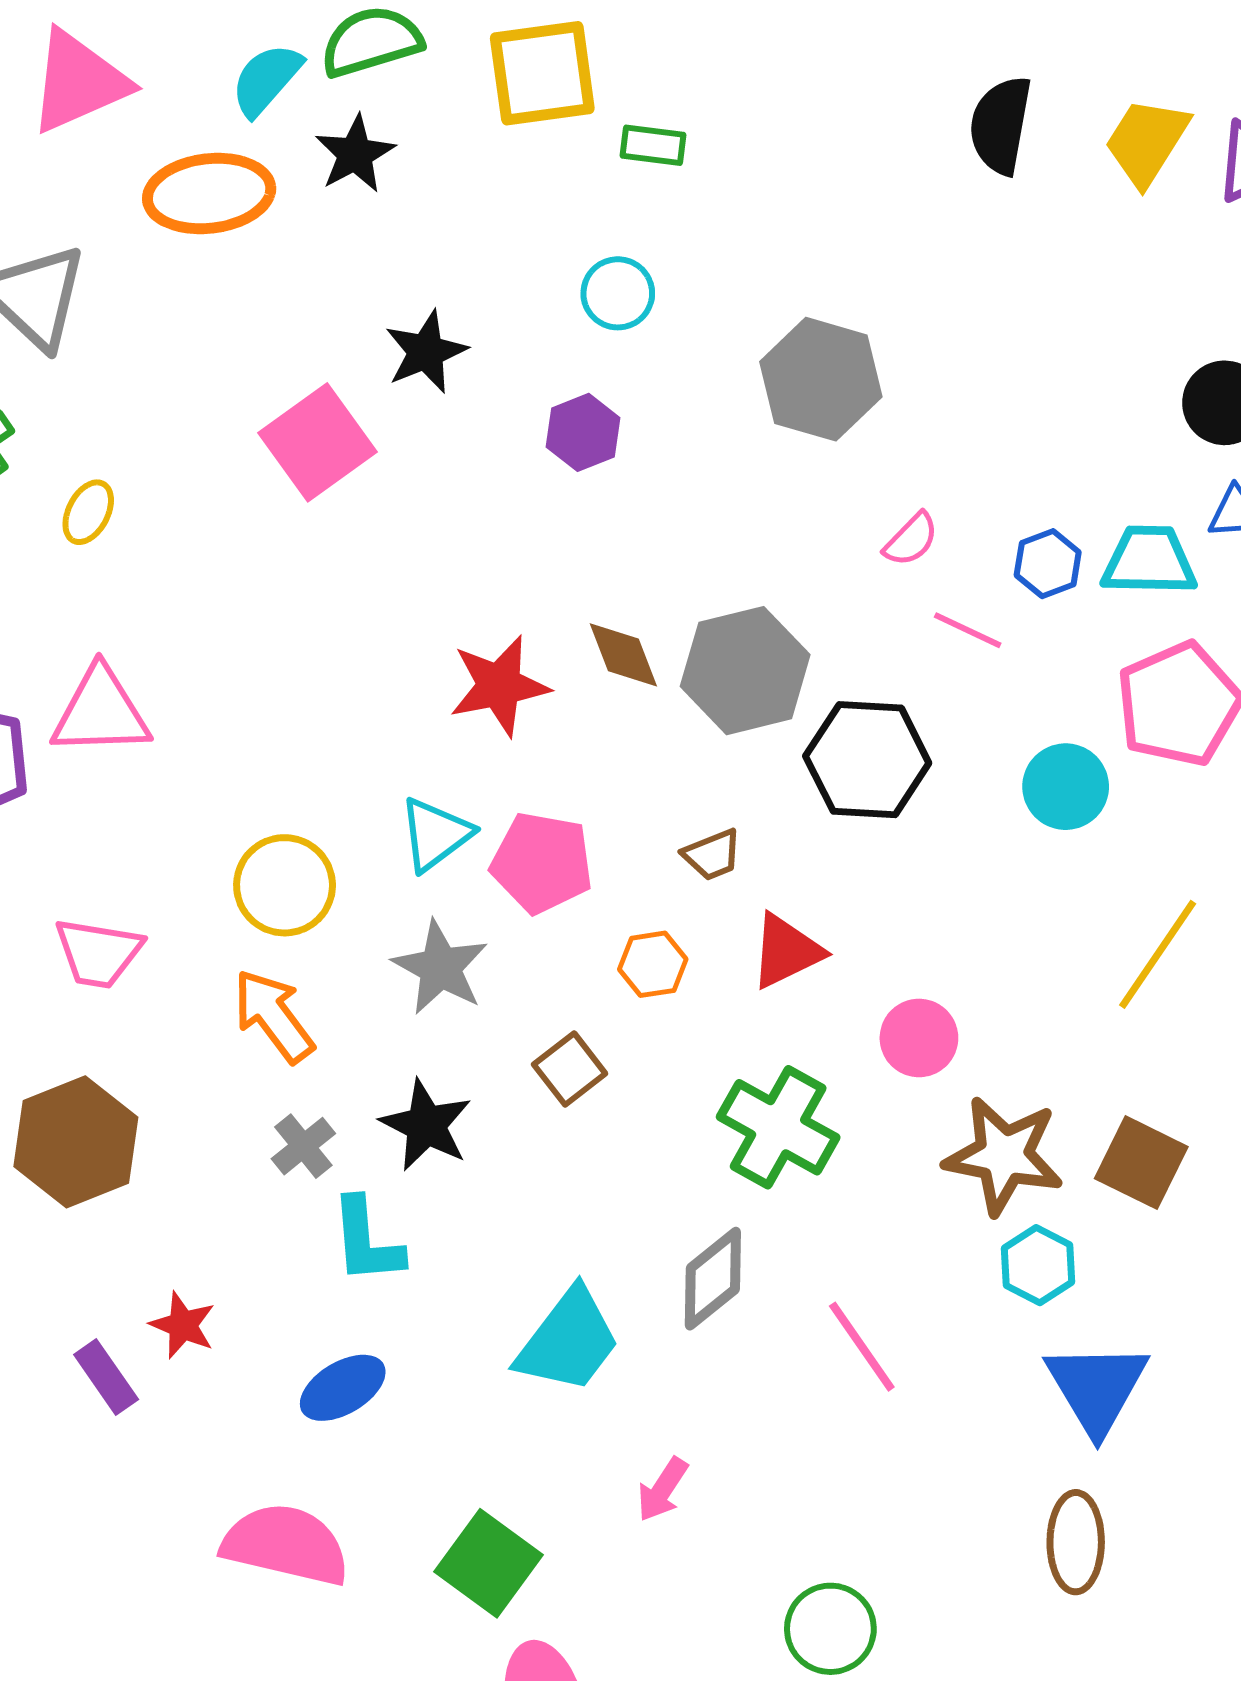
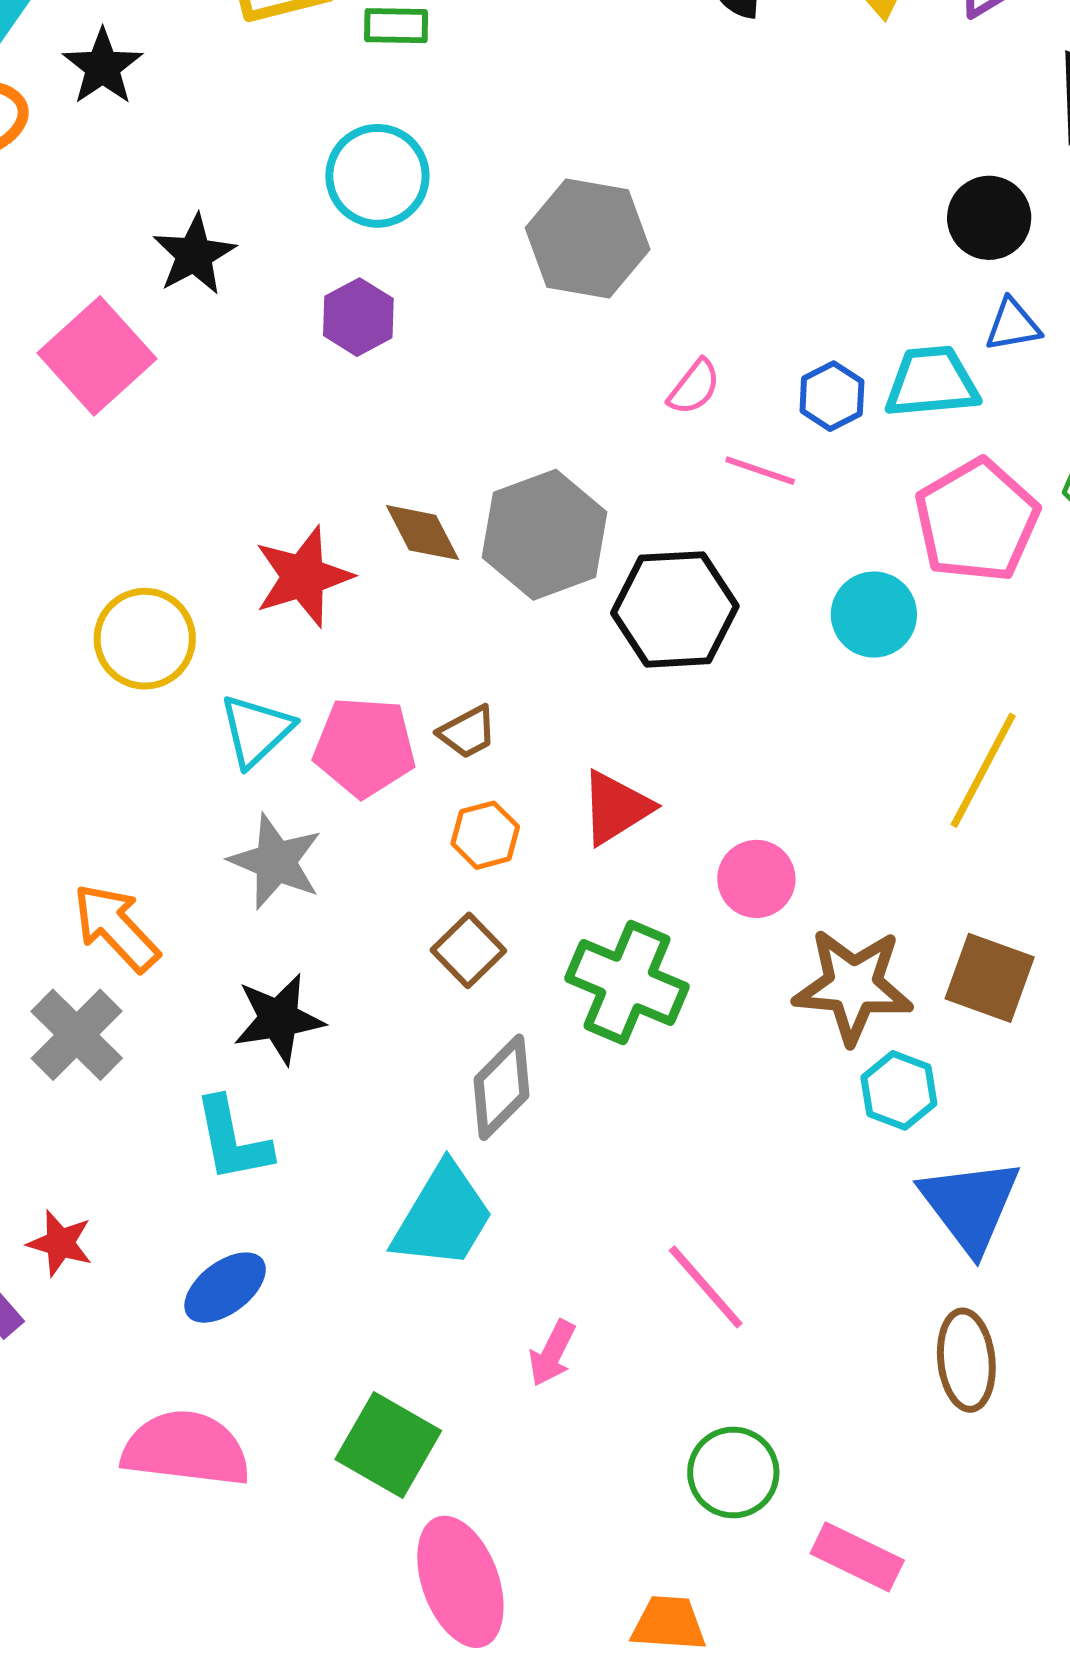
cyan circle: (618, 293) -> (377, 176), size x1.4
brown trapezoid: (712, 855) -> (467, 732), moved
yellow circle: (285, 885) -> (145, 639), moved
brown square: (570, 1069) -> (468, 950), moved
black star: (426, 1125) -> (279, 1019), turned -30
gray cross: (303, 1146) -> (77, 1035), moved, size x1.5
gray diamond: (713, 1279) -> (502, 1087), moved
pink line: (862, 1347) -> (706, 1287), moved

